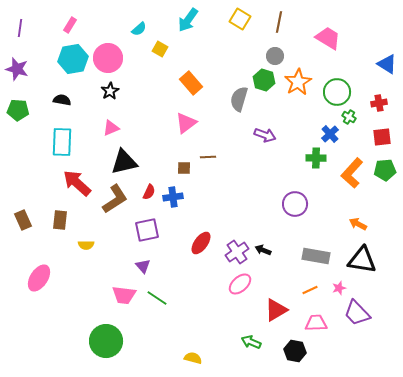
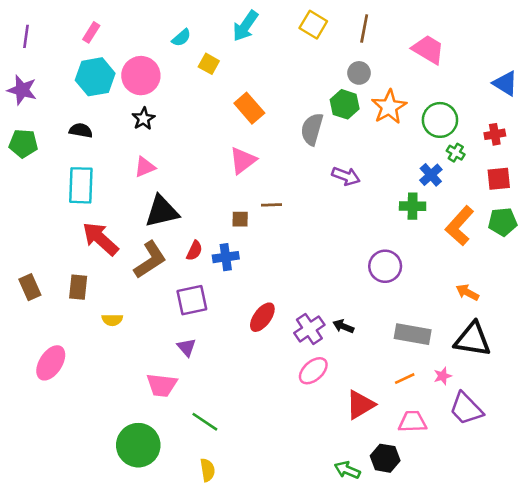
green line: (157, 298) -> (205, 422), moved
green arrow: (251, 342) -> (347, 470), moved
yellow semicircle: (193, 358) -> (207, 470), moved, turned 66

